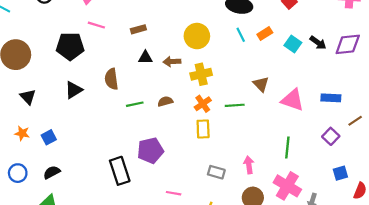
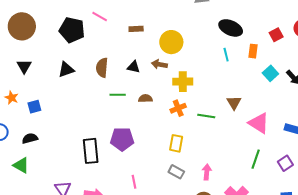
orange rectangle: (265, 33) -> (253, 51), moved, turned -64
yellow circle: (197, 36) -> (171, 42), moved
black triangle: (145, 57) -> (134, 67), moved
yellow rectangle: (203, 129) -> (176, 143), moved
green line: (287, 147) -> (256, 159), moved
pink line: (174, 193) -> (134, 182), turned 56

